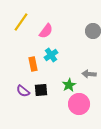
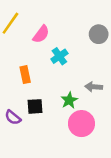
cyan cross: (51, 55) -> (59, 56), moved
purple semicircle: (23, 91) -> (13, 117), moved

